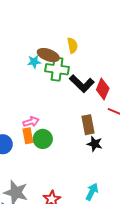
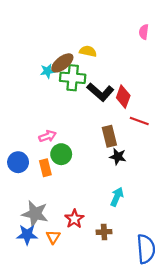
yellow semicircle: (72, 45) -> (88, 51), turned -63
brown ellipse: (48, 55) -> (62, 63), turned -55
orange rectangle: (28, 136) -> (45, 168), moved
cyan arrow: (92, 192) -> (117, 197), moved

